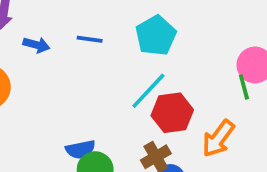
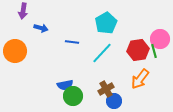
blue line: (90, 39) -> (72, 42), moved
red hexagon: (172, 113) -> (138, 50), moved

